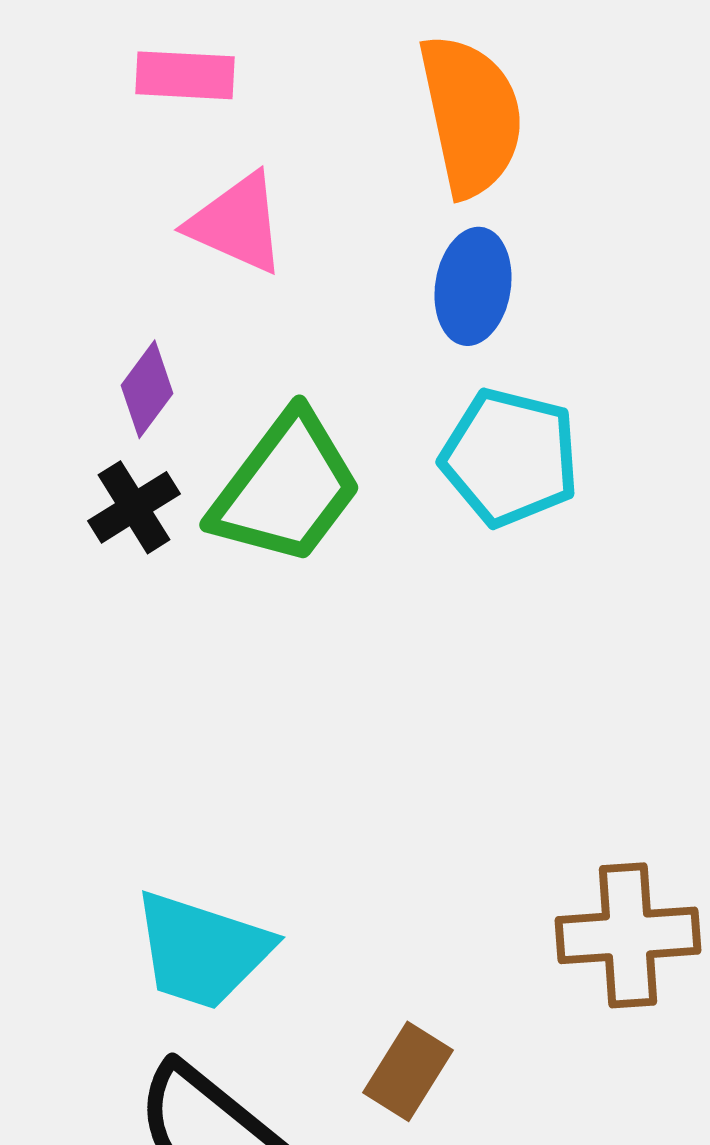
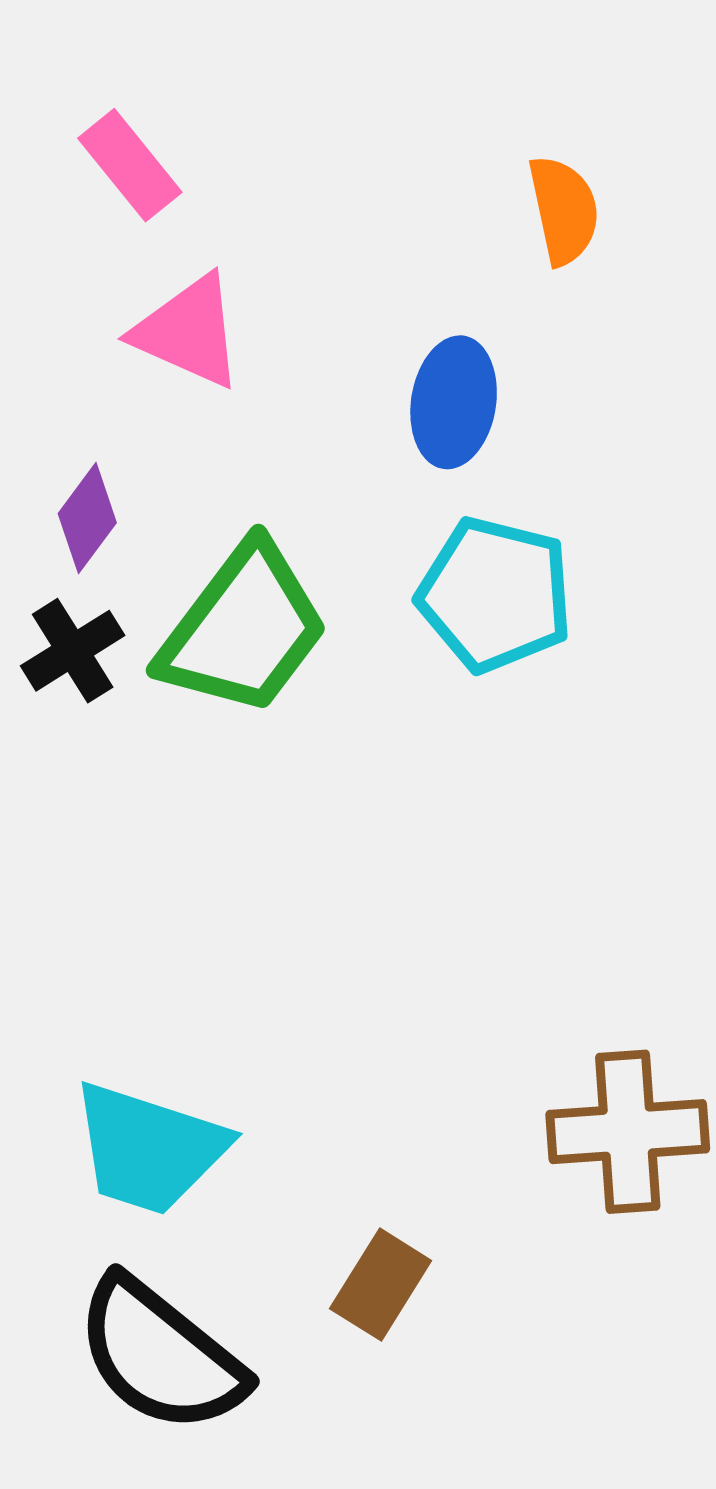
pink rectangle: (185, 75) -> (130, 165), turned 48
orange semicircle: (471, 115) -> (564, 210), moved, size x0.6

